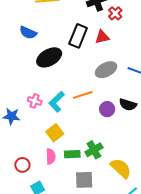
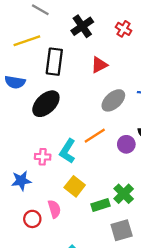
red cross: (115, 13) -> (124, 29), moved
black rectangle: (78, 36) -> (54, 62), moved
pink semicircle: (51, 156) -> (54, 209), moved
red circle: (22, 165) -> (32, 219), moved

